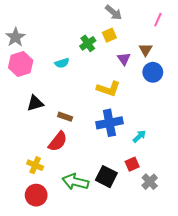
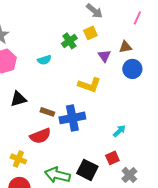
brown triangle: (146, 50) -> (125, 47), turned 48
blue cross: (109, 123) -> (72, 118), moved
red semicircle: (58, 141) -> (40, 136), turned 30

